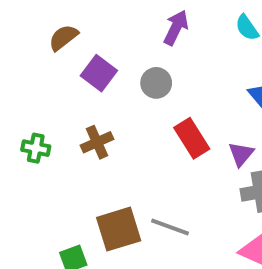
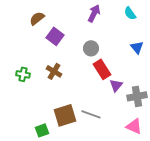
gray circle: (156, 83) -> (91, 48), moved
brown cross: (97, 142) -> (54, 71), turned -35
purple triangle: (241, 154) -> (116, 85), moved

